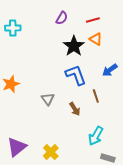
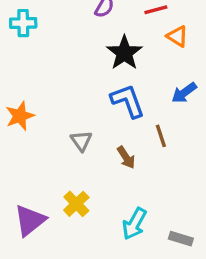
orange triangle: (96, 39) -> (177, 36), moved
cyan arrow: (96, 136) -> (134, 224), moved
yellow cross: (51, 152) -> (76, 204), moved

